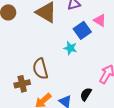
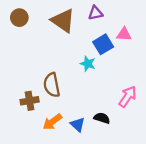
pink triangle: (100, 20) -> (124, 34), turned -32
black semicircle: (86, 94) -> (102, 118), turned 72

